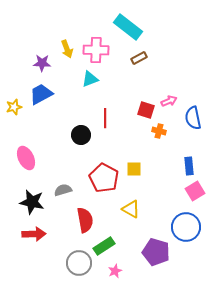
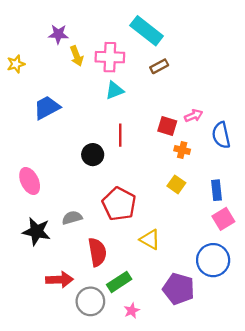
purple star: (42, 63) -> (58, 34), moved
cyan triangle: (90, 79) -> (114, 90), moved
yellow star: (14, 107) -> (16, 64), moved
yellow square: (134, 169) -> (176, 184), moved, turned 35
red arrow: (34, 234) -> (59, 280), moved

